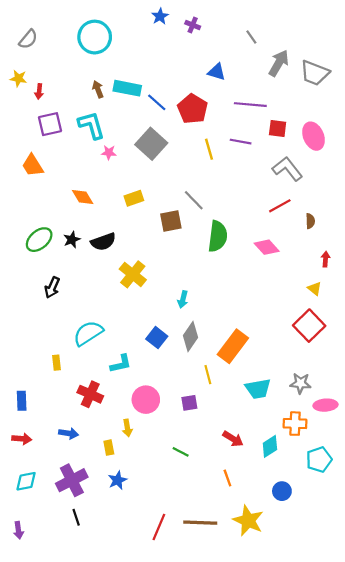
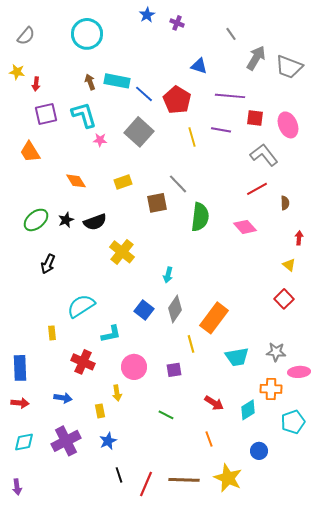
red square: (309, 326) -> (284, 299), size x0.7
blue rectangle: (22, 401) -> (20, 368), size x1.4
black line: (76, 517) -> (119, 475), moved

